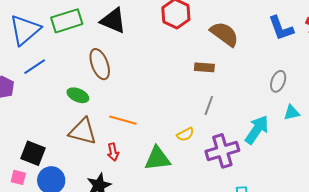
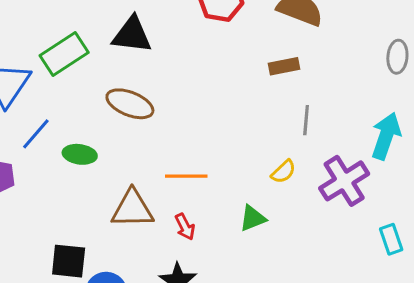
brown ellipse: (100, 64) -> (130, 104), turned -32
green ellipse: (78, 95) -> (80, 154), moved
green triangle: (158, 159) -> (253, 218), size x0.7

